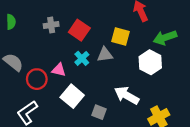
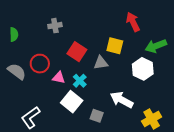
gray cross: (51, 25) -> (55, 26), moved
red square: (79, 30) -> (77, 52), moved
cyan cross: (82, 58) -> (80, 81), moved
red circle: (37, 79) -> (40, 64), moved

